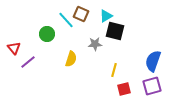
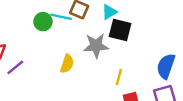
cyan line: (66, 20) -> (61, 17), turned -36
green circle: (47, 34) -> (43, 22), moved
gray star: (95, 44) -> (96, 46), size x1.5

